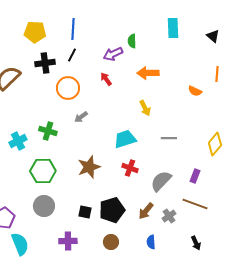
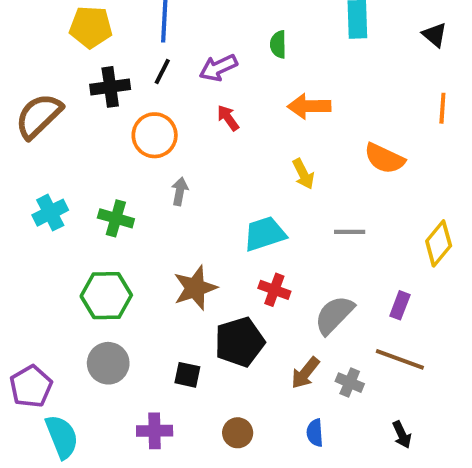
purple arrow: (113, 54) -> (218, 68), moved
orange semicircle: (195, 91) -> (384, 158), moved, size x1.5
gray arrow: (81, 117) -> (180, 191), turned 136
cyan cross: (18, 141) -> (50, 213), moved
black pentagon: (112, 210) -> (240, 342), moved
gray cross: (169, 216) -> (350, 383), turned -32

